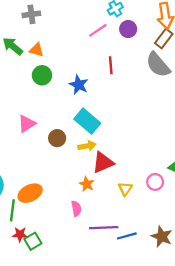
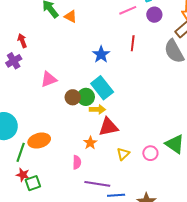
green circle: (42, 75) -> (86, 97), moved

